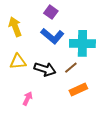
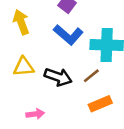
pink arrow: (28, 98) -> (35, 114), turned 56

